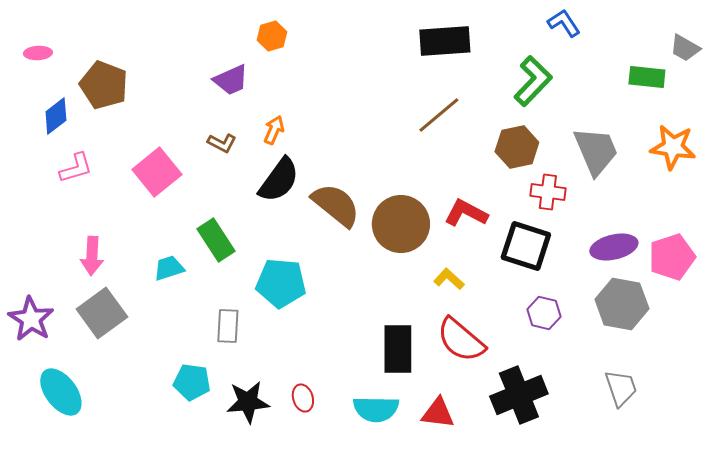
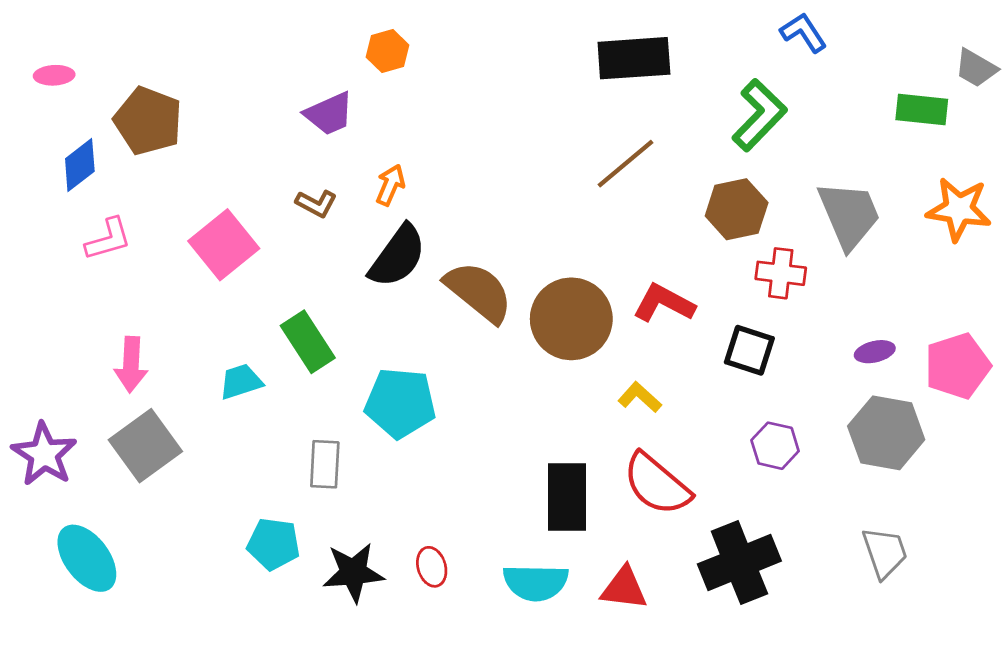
black square: (526, 246) -> (749, 350), size x0.7
purple ellipse: (614, 247) -> (875, 352), size x0.6

